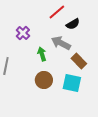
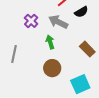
gray arrow: (61, 43) -> (58, 22), moved
cyan square: (72, 83) -> (80, 84), moved, turned -36

